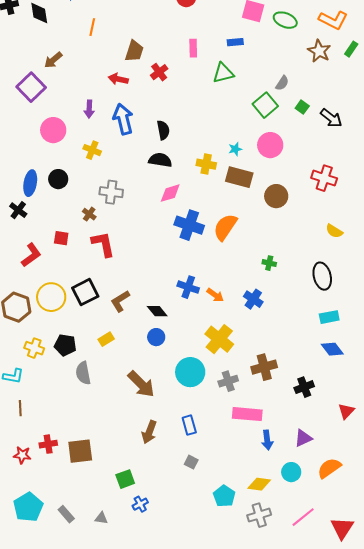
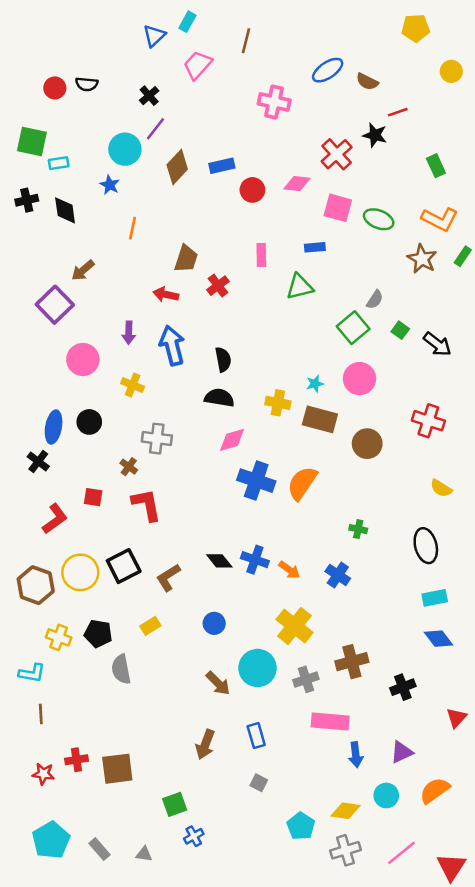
black diamond: (157, 311) -> (219, 561), moved
brown arrow: (141, 384) -> (218, 683), moved, size x0.7

